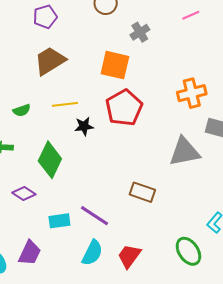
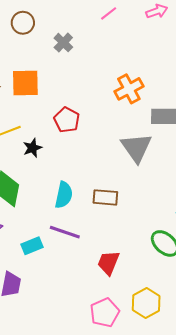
orange square: (115, 65) -> (25, 83), moved
red pentagon: (124, 108) -> (67, 120), size x0.7
gray triangle: (184, 152) -> (136, 148), turned -40
cyan semicircle: (92, 253) -> (64, 195), moved

